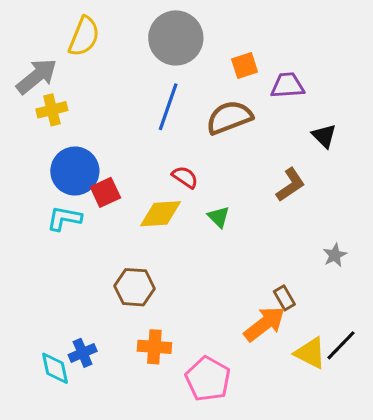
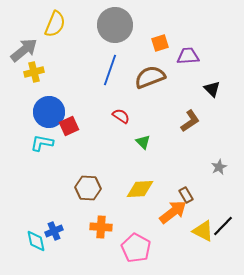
yellow diamond: (161, 214) -> (140, 189), moved

